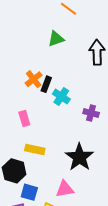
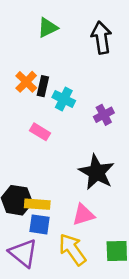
purple cross: (91, 113) -> (104, 115), turned -35
pink rectangle: (24, 119) -> (40, 132), moved, turned -35
yellow rectangle: (35, 150) -> (37, 204), moved

